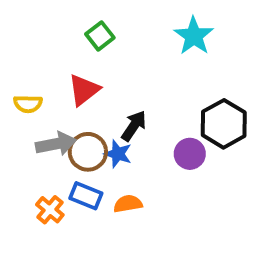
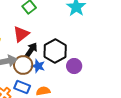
black hexagon: (224, 124) -> (55, 51), moved
black arrow: (134, 126) -> (31, 50), moved

